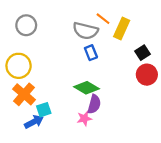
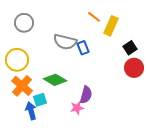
gray semicircle: (85, 31) -> (65, 42), moved
green diamond: (87, 88) -> (55, 80), moved
blue arrow: (34, 122) -> (31, 111), turned -78

